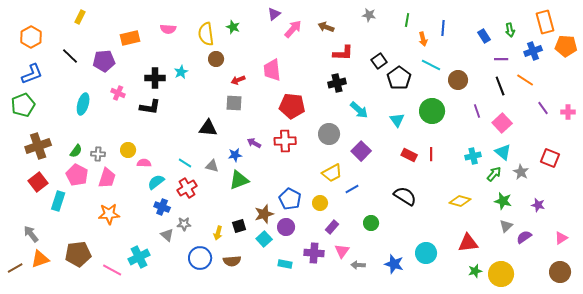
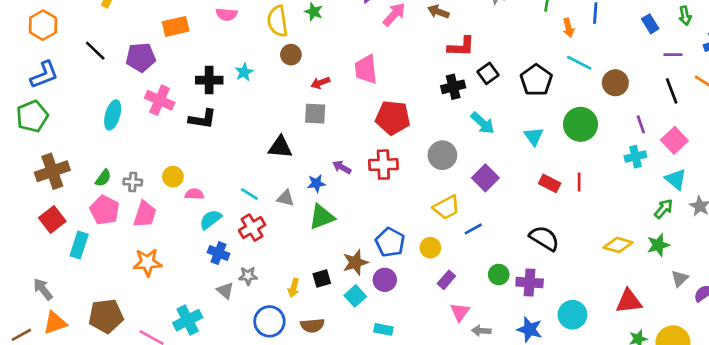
black square: (379, 61) -> (488, 73), moved
pink cross: (118, 93) -> (160, 100), size x1.5
cyan cross: (473, 156) -> (635, 157), moved
green star: (503, 201) -> (658, 245), moved, turned -30
purple cross: (314, 253) -> (530, 283), moved

